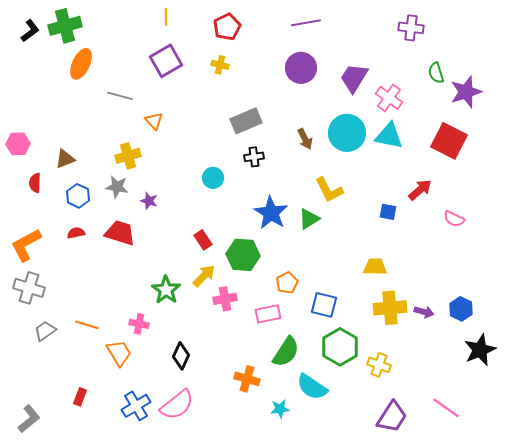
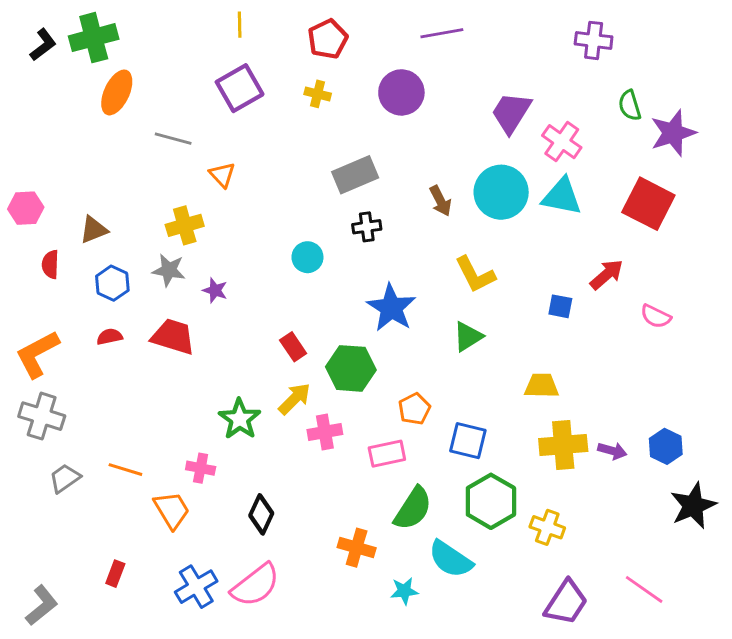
purple circle: (301, 68) -> (401, 92), moved
green triangle: (309, 219) -> (468, 337), moved

